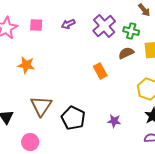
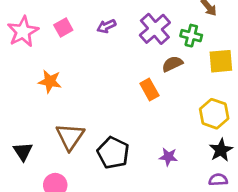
pink square: (36, 25) -> (63, 28), turned -32
brown semicircle: (126, 53) -> (172, 64), moved

